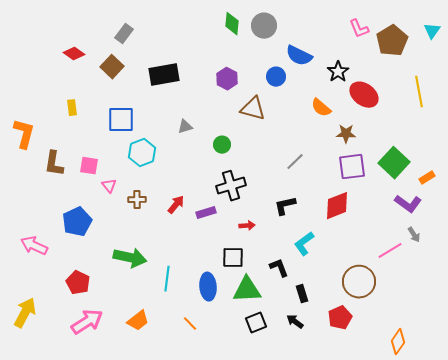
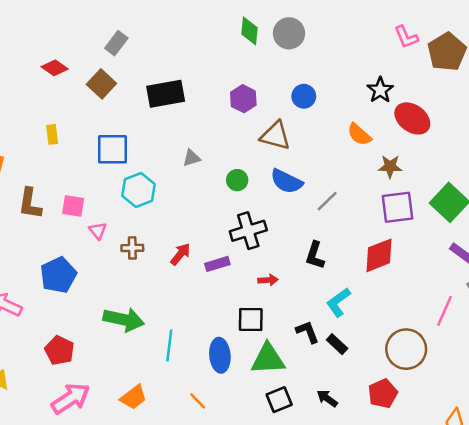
blue semicircle: (299, 56) -> (287, 181), moved
black L-shape: (285, 206) -> (315, 255), turned -60
pink line: (390, 251) -> (444, 311), turned -35
black rectangle: (302, 294) -> (337, 344), moved, turned -30

